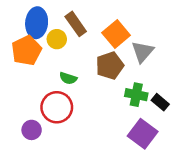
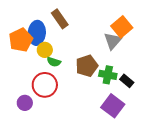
blue ellipse: (37, 23) -> (37, 33), moved
orange square: (116, 34) -> (122, 27), moved
yellow circle: (57, 39) -> (45, 50), moved
brown pentagon: (110, 66) -> (87, 66), moved

